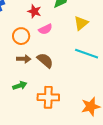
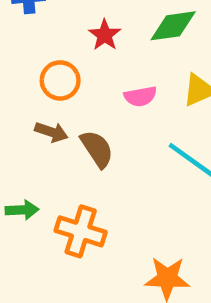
pink semicircle: (45, 29) -> (140, 96), moved
green arrow: (20, 86) -> (22, 210), moved

